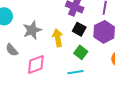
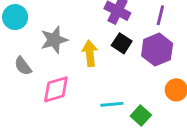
green square: (81, 52) -> (141, 116), moved

